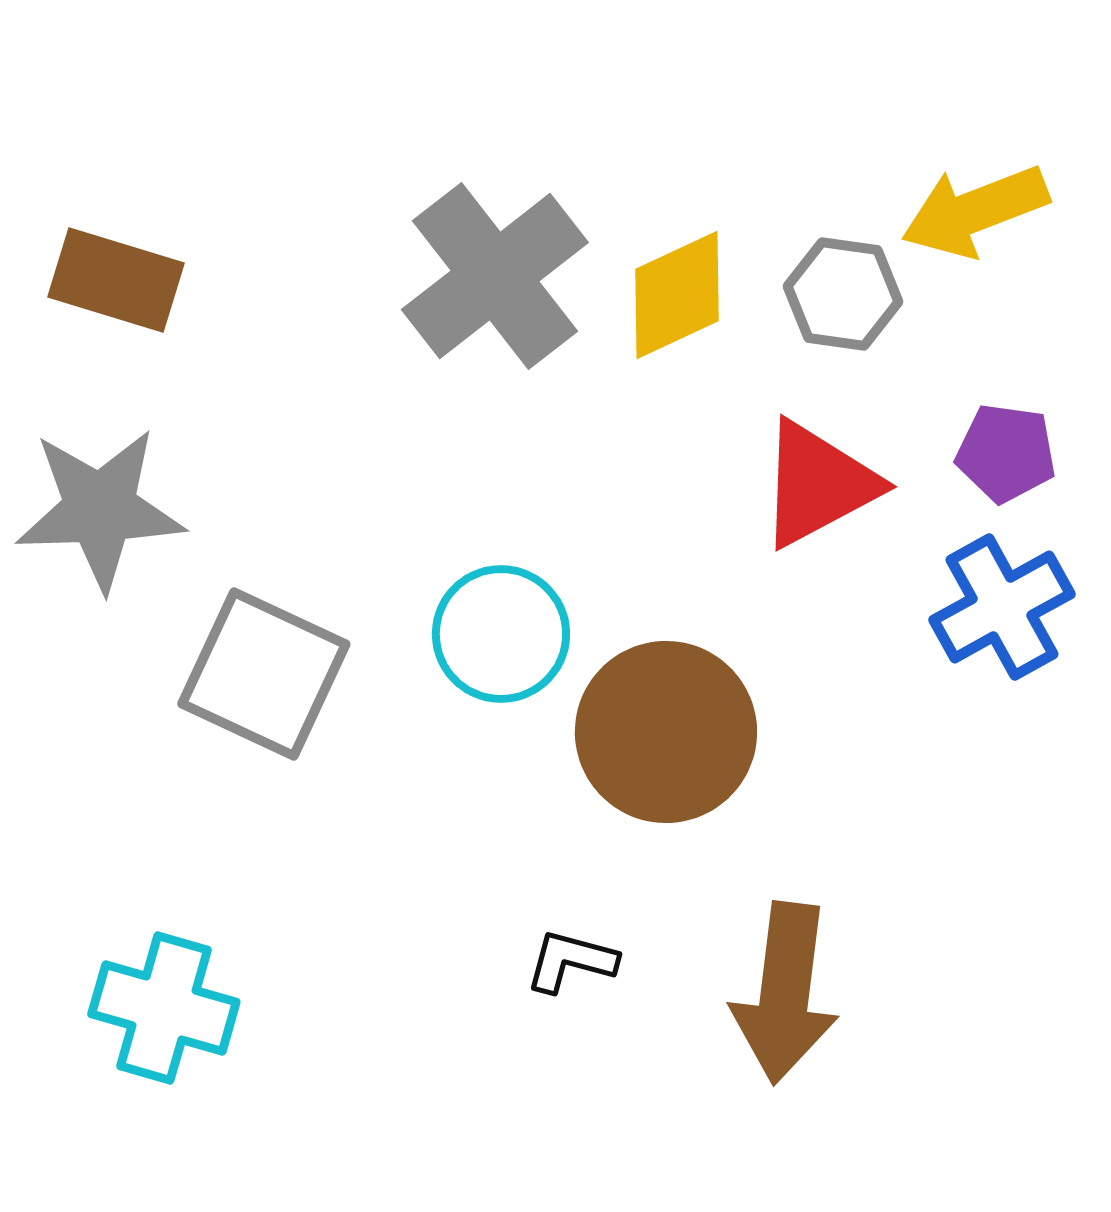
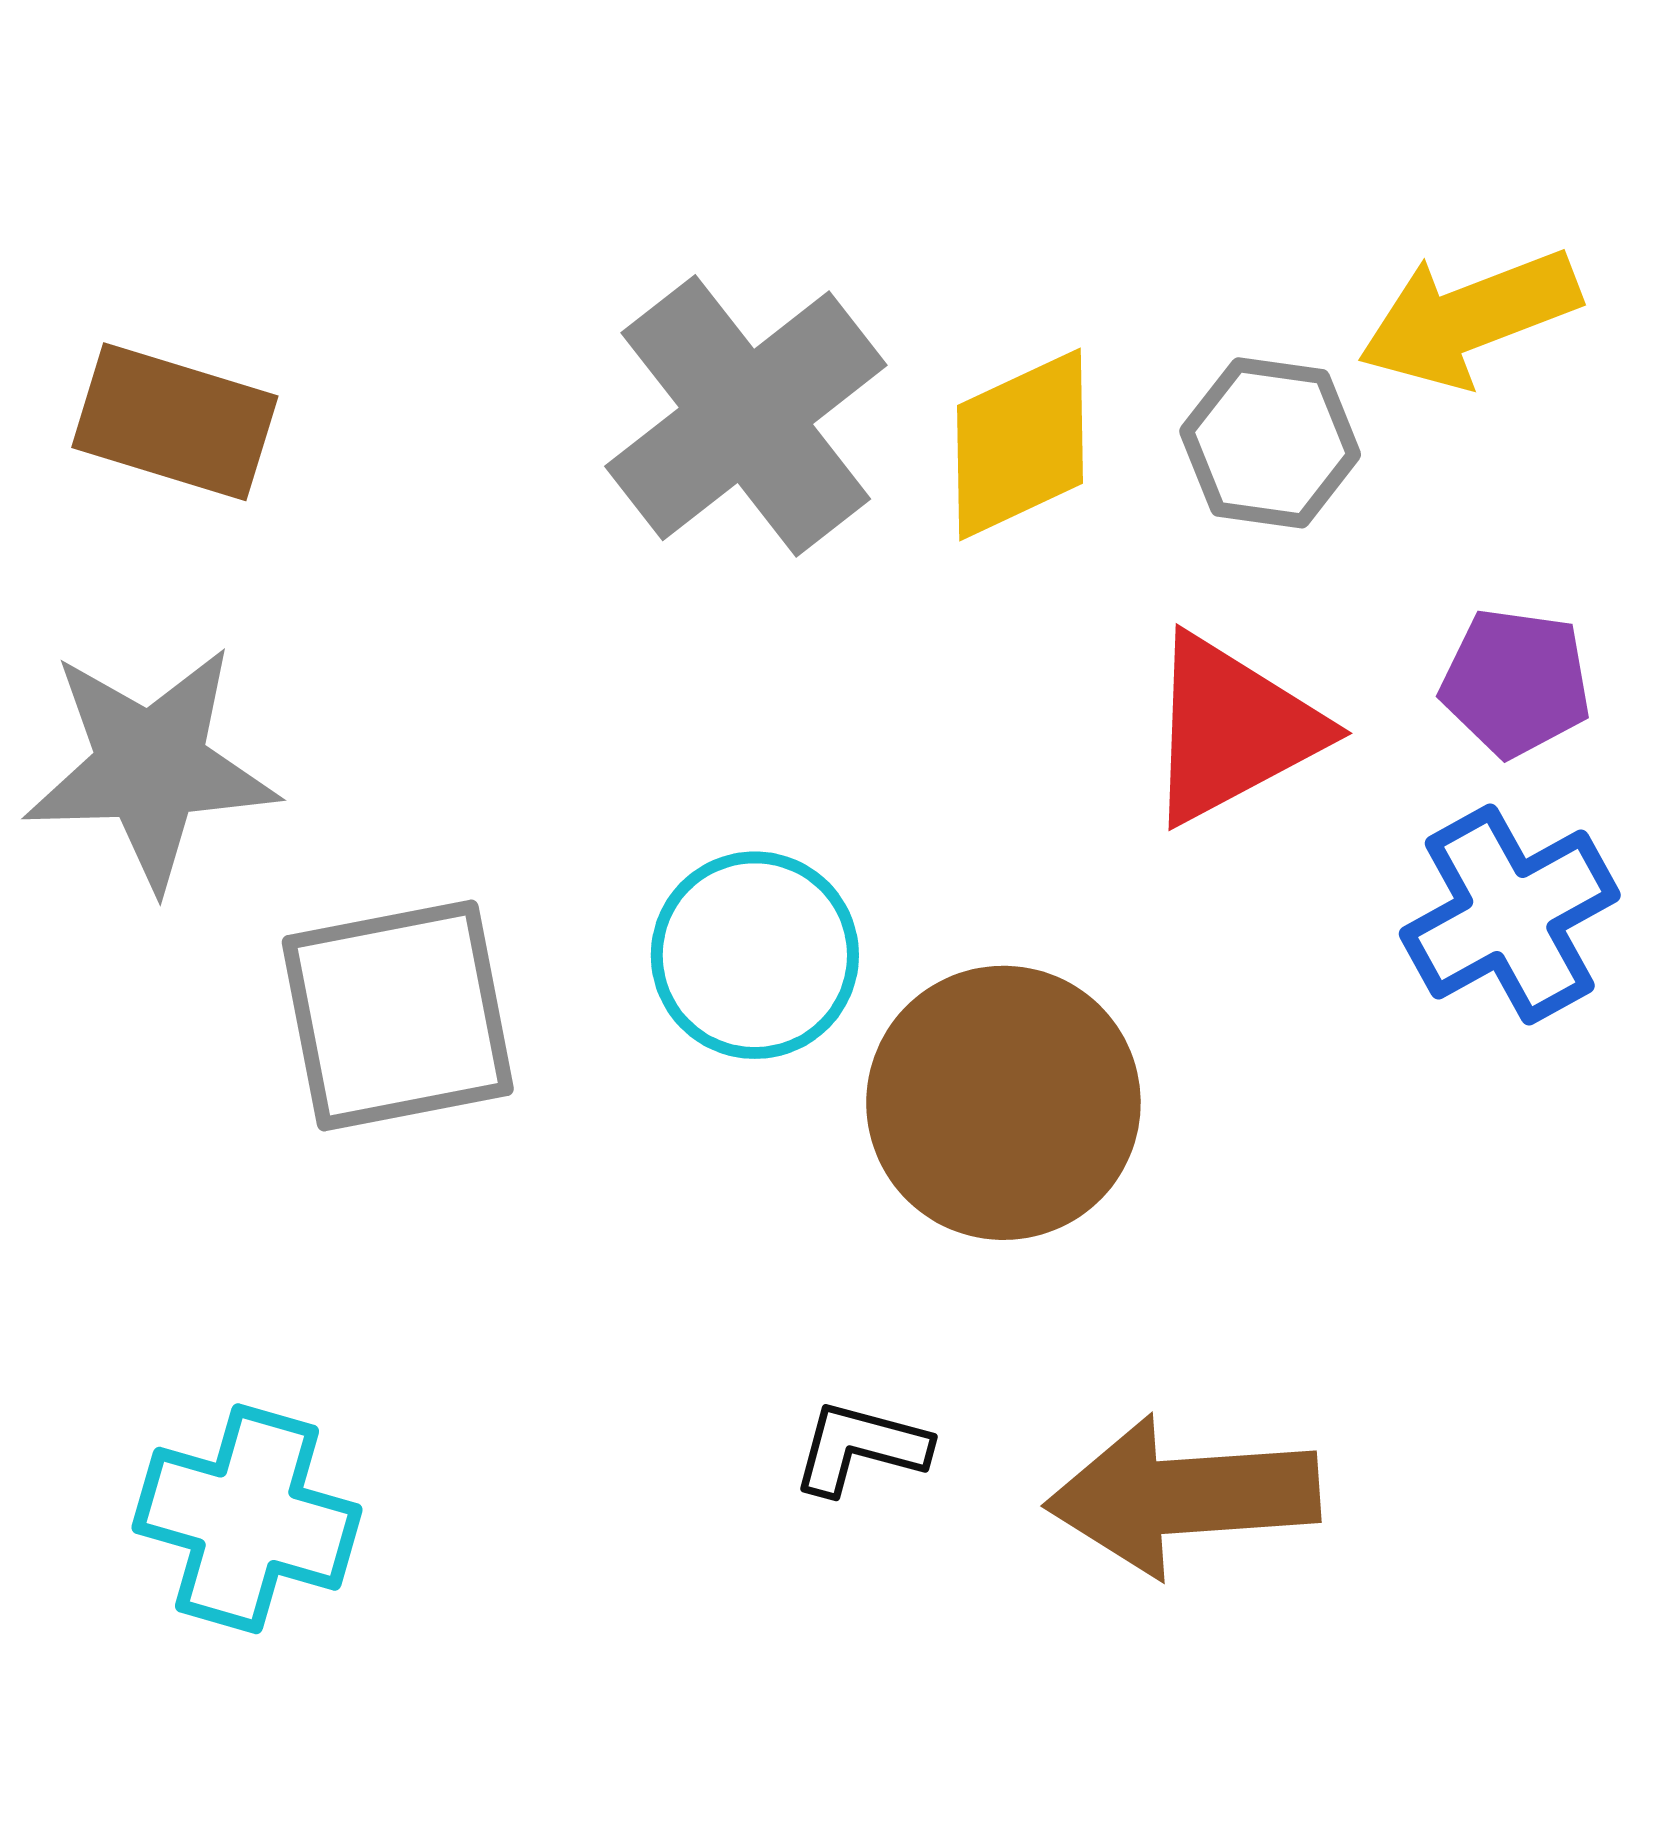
gray square: (264, 674) -> (398, 1015), turned -36
brown arrow: (785, 993) -> (1183, 1496), turned 79

